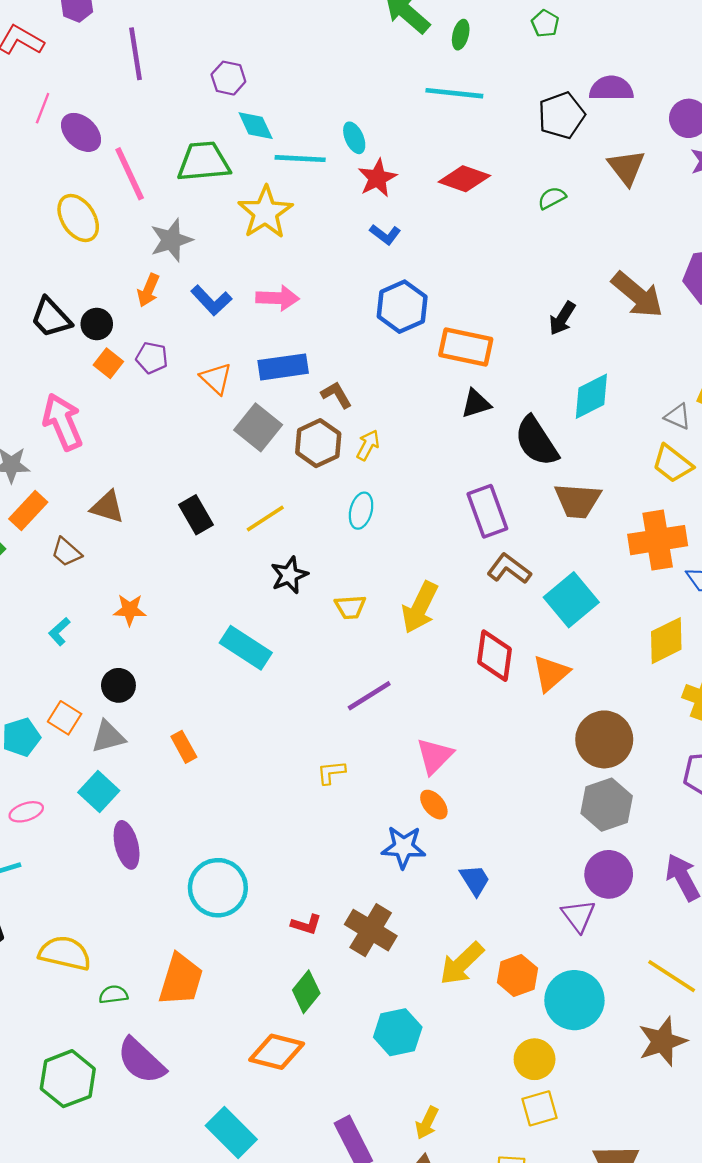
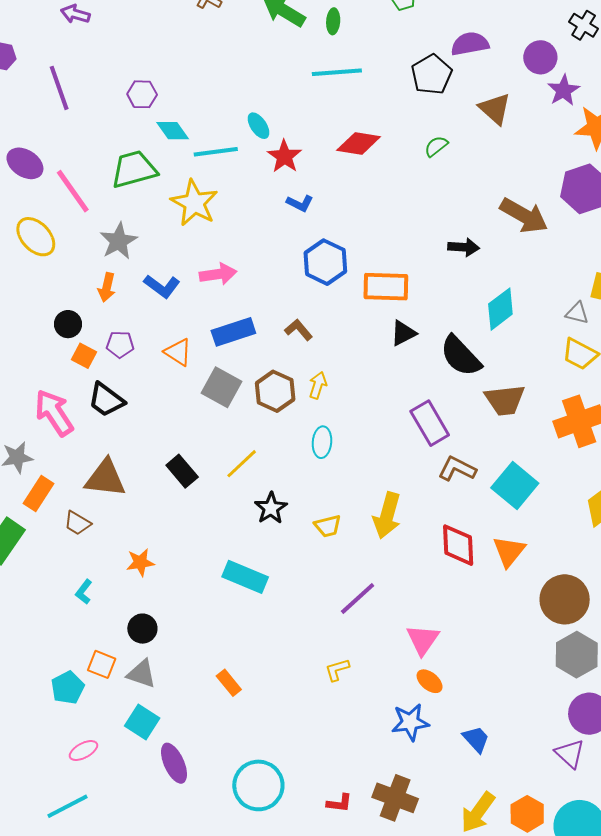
black trapezoid: (51, 318) -> (106, 400), moved
black arrow: (562, 318) -> (464, 247), turned -108
brown L-shape: (336, 395) -> (299, 330), moved
brown triangle: (107, 507) -> (105, 478), size x1.4
gray triangle: (108, 737) -> (142, 674), turned 44
orange rectangle: (184, 747) -> (229, 683), moved

